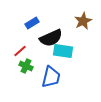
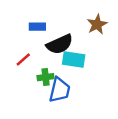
blue rectangle: (32, 23) -> (37, 27), turned 32
green cross: (26, 66) -> (46, 77), moved, turned -32

